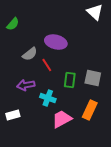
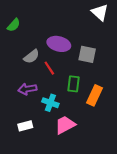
gray square: (93, 78) -> (87, 54), moved
orange rectangle: (90, 110) -> (95, 95), moved
white rectangle: (13, 115) -> (25, 126), moved

